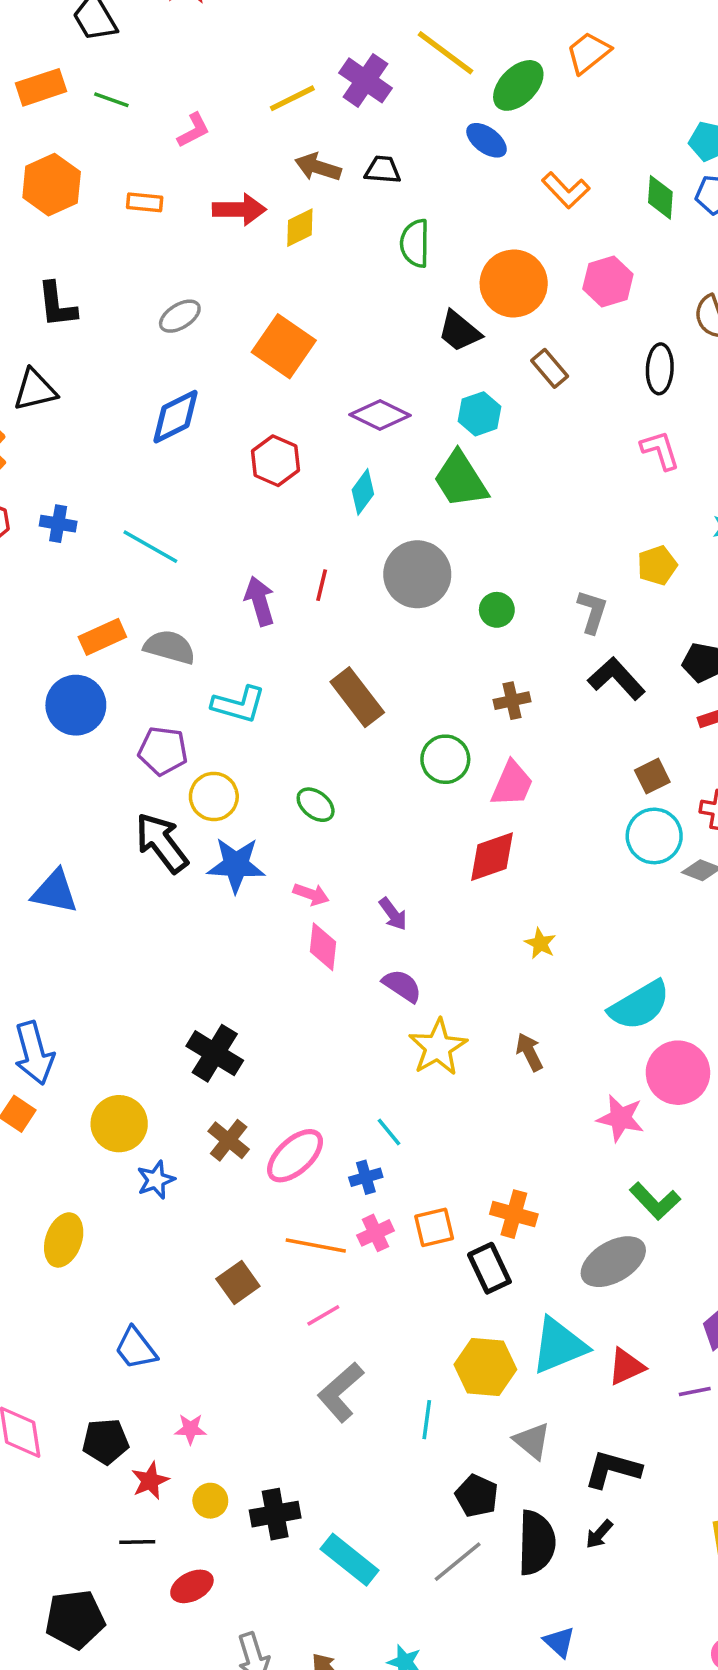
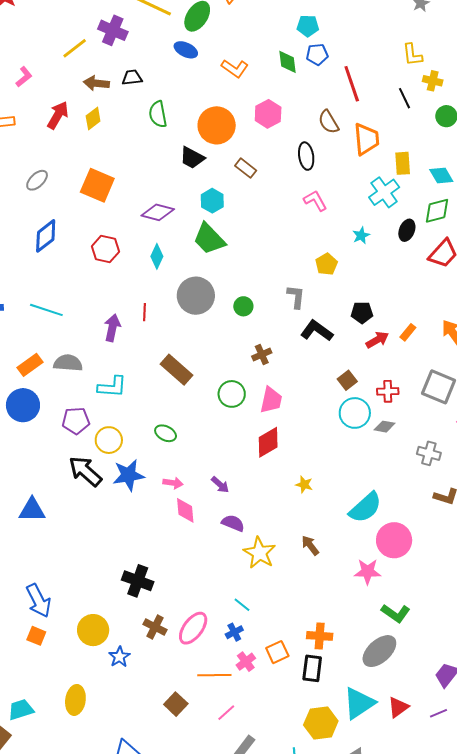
red arrow: (239, 209) -> (58, 115), turned -48
purple arrow: (260, 601) -> (112, 328), turned 40
black rectangle: (489, 1268) -> (312, 668), turned 44

